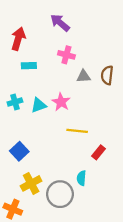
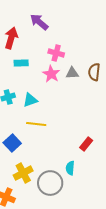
purple arrow: (60, 23) -> (39, 22), moved
pink star: (61, 102) -> (51, 74), moved
yellow line: (77, 131) -> (36, 124), moved

